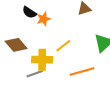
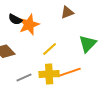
orange star: (44, 19) -> (29, 25), size x1.5
yellow cross: (42, 60) -> (49, 74), moved

